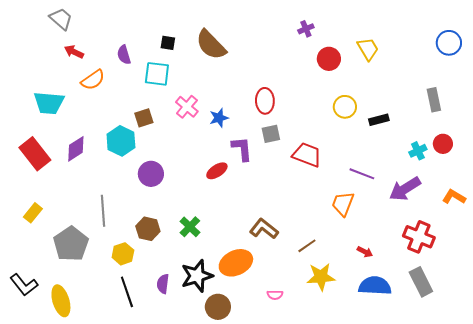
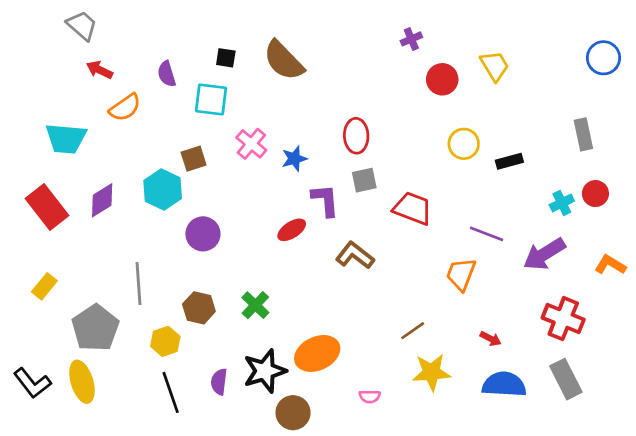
brown L-shape: (264, 229) -> (355, 255), moved
yellow ellipse: (61, 301) -> (82, 382), moved

